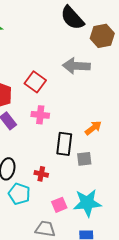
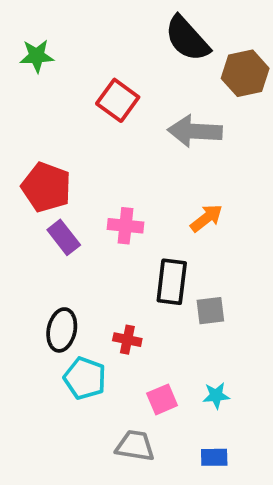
red square: (35, 82) -> (118, 100), moved
orange arrow: (93, 128) -> (206, 218), moved
cyan star: (87, 203) -> (216, 396), size x0.5

